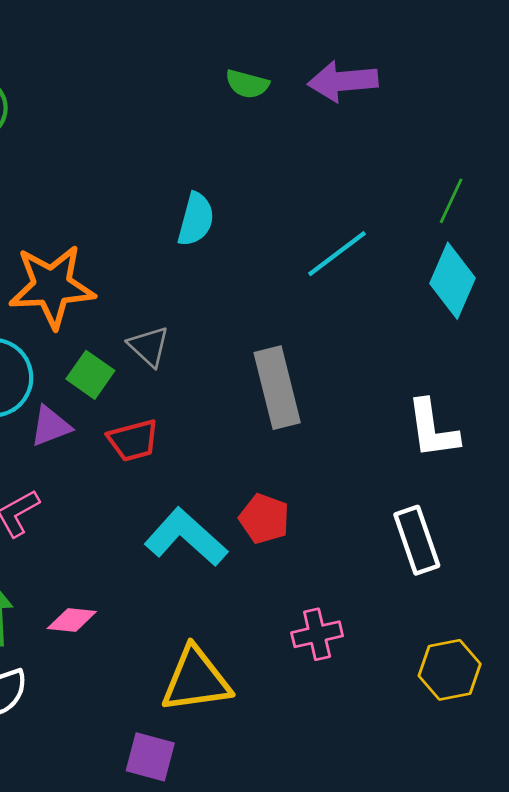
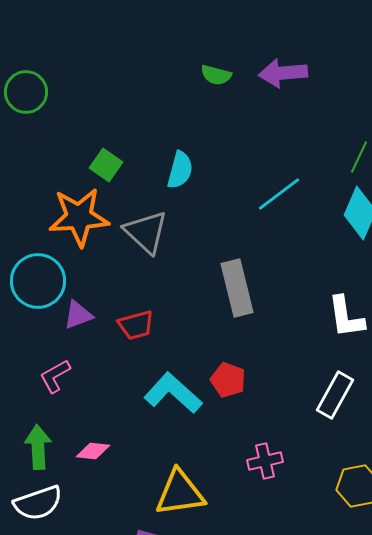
gray triangle: (149, 346) -> (146, 232), moved, size x1.5
green square: (90, 375) -> (106, 165), moved
white rectangle: (417, 540) -> (335, 395), turned 48

